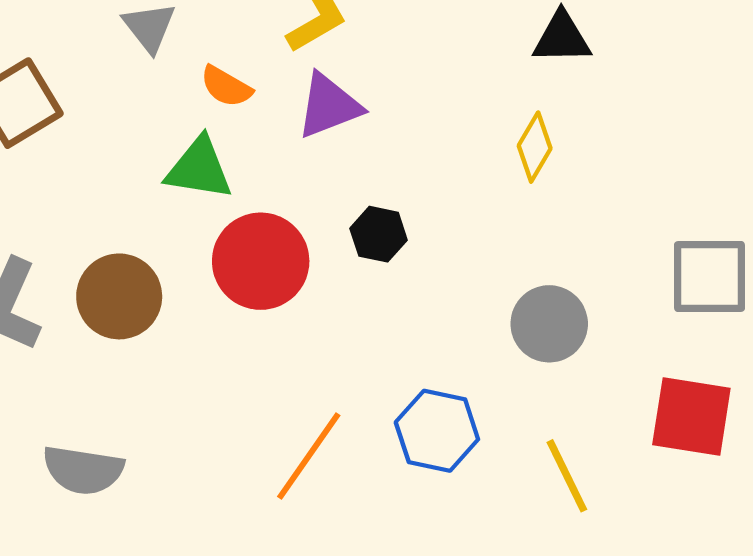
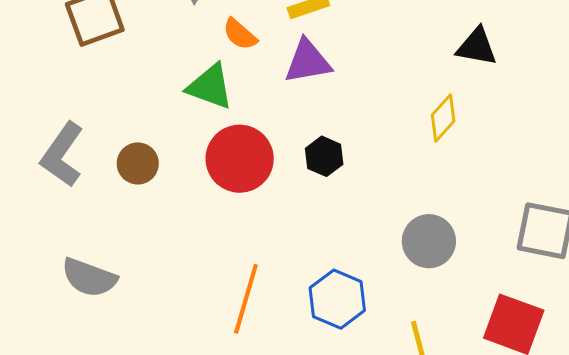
brown circle: (119, 296) -> (138, 163), size x0.7
orange line: (309, 456) -> (246, 299), turned -30

